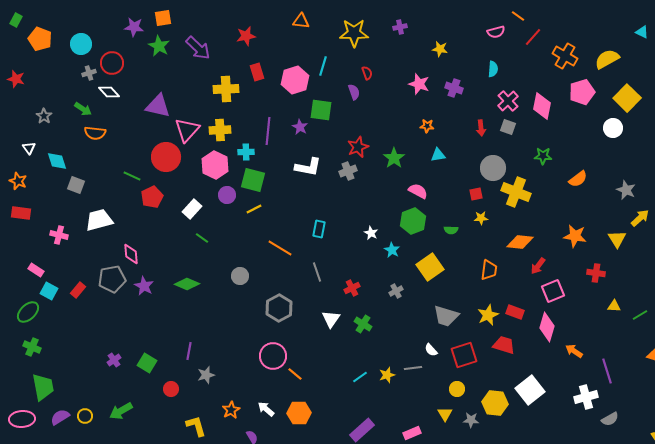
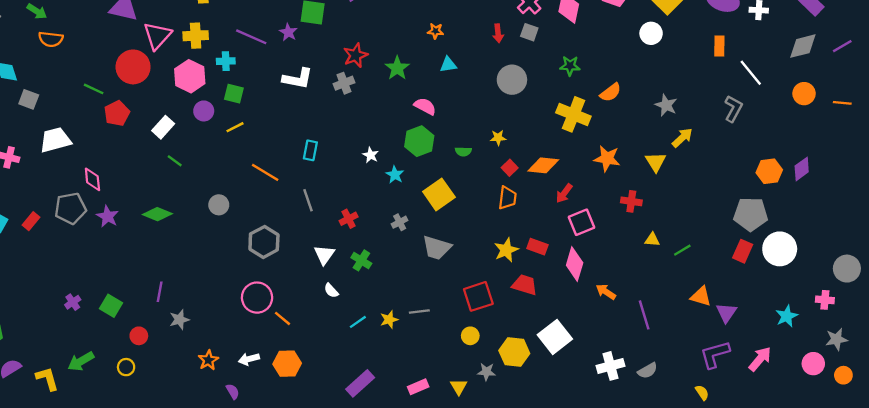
purple line: (268, 131) -> (251, 37), turned -72
green square: (253, 180) -> (234, 94), size x0.7
yellow cross: (516, 192) -> (573, 114), moved
red square: (476, 194) -> (510, 168), moved, turned -32
gray trapezoid: (446, 316) -> (437, 248), moved
white semicircle: (431, 350) -> (331, 291), moved
white cross: (586, 397) -> (610, 366), moved
white arrow: (266, 409) -> (249, 359), turned -54
yellow triangle: (445, 414) -> (459, 387), moved
yellow circle: (85, 416) -> (126, 367), moved
yellow L-shape: (196, 426) -> (47, 379), moved

